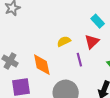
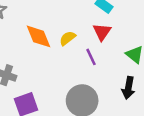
orange diamond: (42, 65) -> (39, 36), moved

